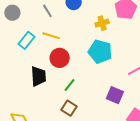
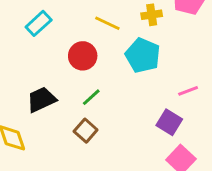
yellow line: (51, 36) -> (107, 23), moved
black trapezoid: (38, 76) -> (41, 100), moved, turned -120
purple square: (115, 95) -> (169, 122), moved

